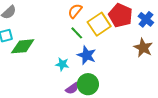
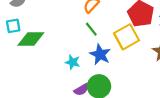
yellow square: (99, 24) -> (126, 37), moved

